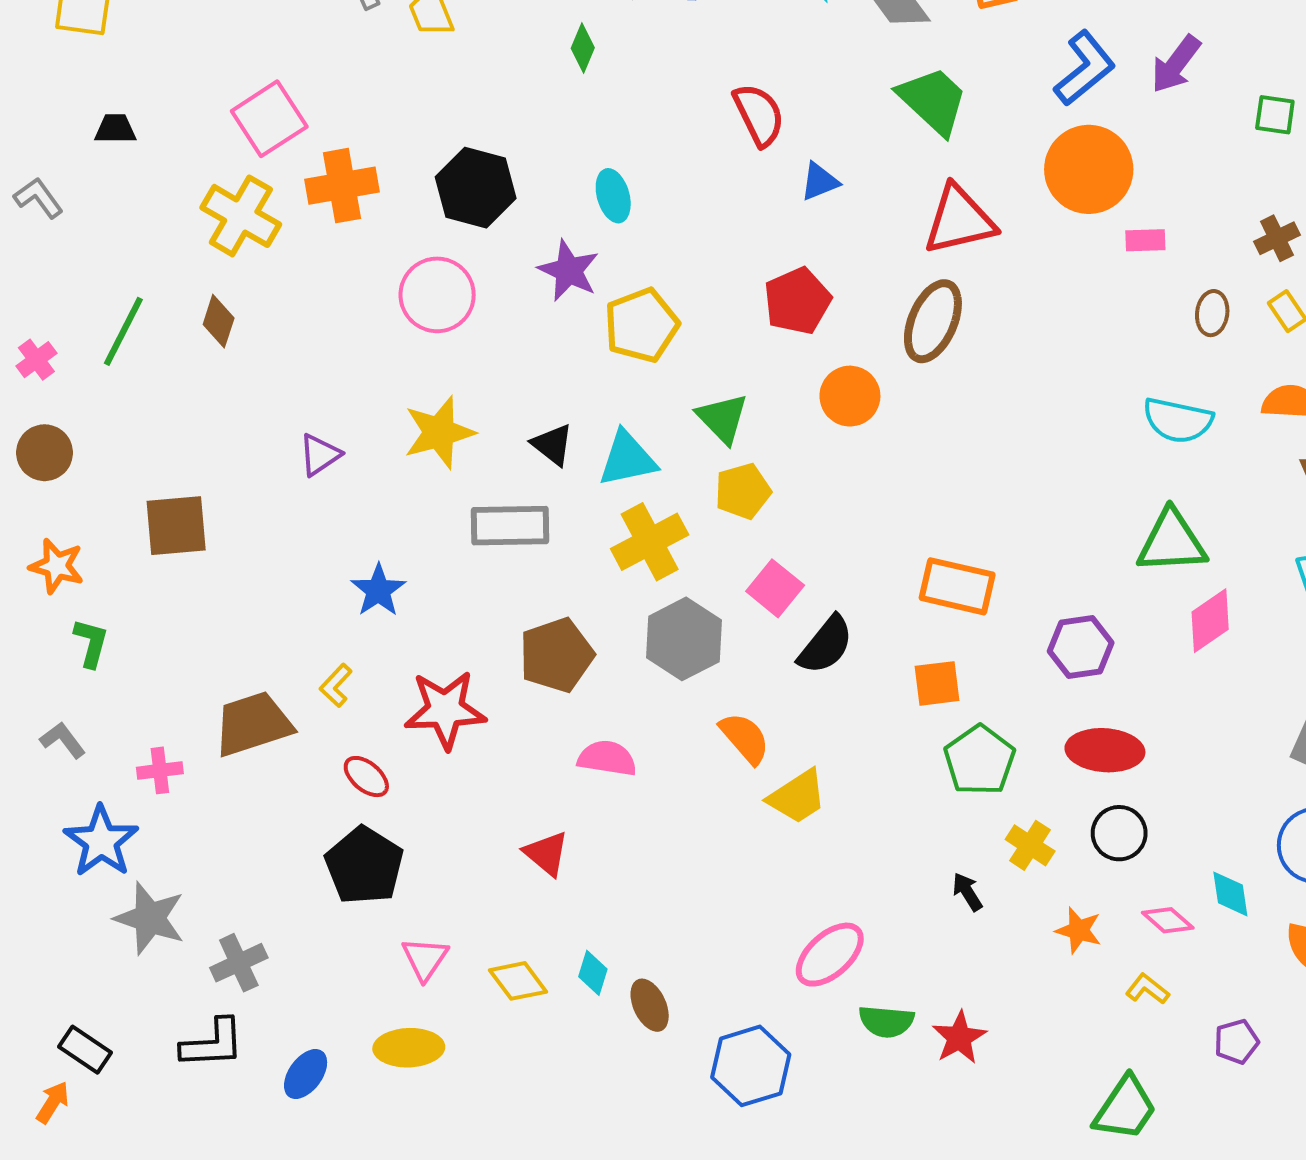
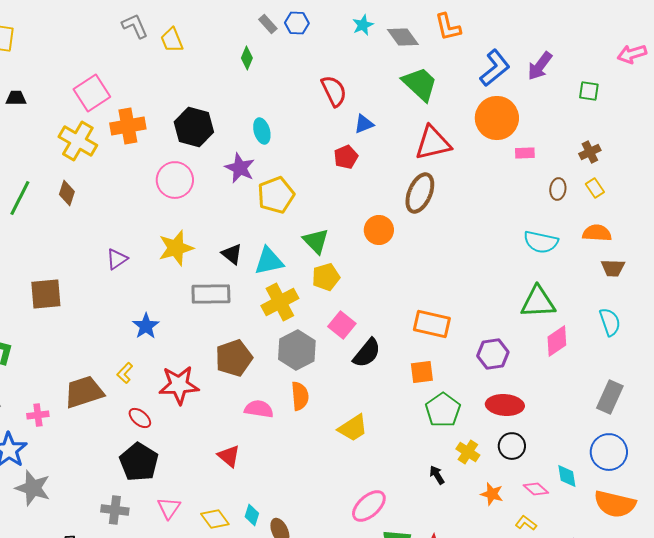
red pentagon: (797, 301) -> (346, 157), moved, size x0.7
orange semicircle: (745, 738) -> (300, 396), moved, turned 36
gray cross: (239, 963) -> (115, 510), moved, turned 32

